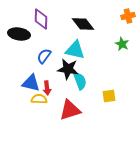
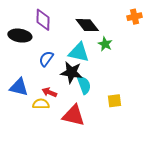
green star: (122, 44) -> (105, 44), moved
blue triangle: (31, 83) -> (19, 87), moved
red arrow: (47, 88) -> (49, 92), turned 120
red triangle: (70, 110) -> (74, 115), turned 30

